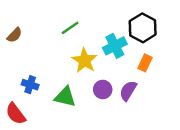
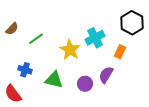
green line: (70, 28) -> (36, 39), moved
black hexagon: (143, 28) -> (132, 23), moved
purple circle: (103, 89) -> (85, 84), moved

